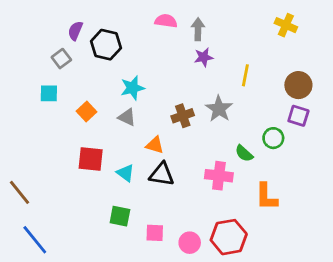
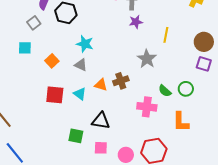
cyan star: (132, 88) -> (85, 44), turned 30
brown cross: (183, 116) -> (121, 81), moved
green circle: (273, 138) -> (186, 89), moved
cyan triangle: (126, 173) -> (80, 94), moved
black triangle: (162, 174) -> (101, 121), moved

